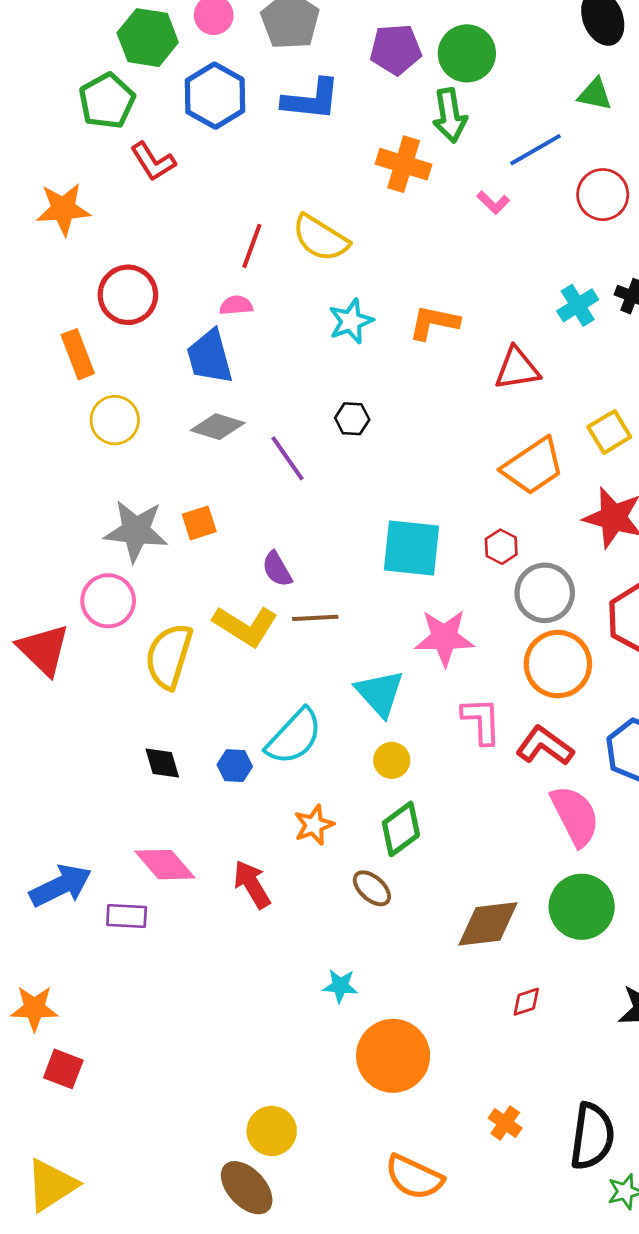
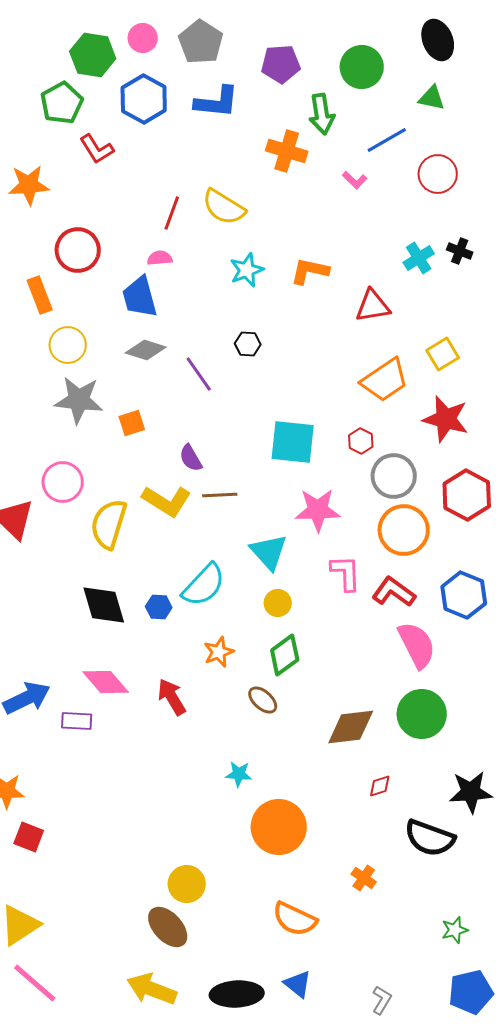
green circle: (467, 53) -> (362, 67), moved
gray star: (136, 531) -> (79, 400), moved
black diamond: (162, 763) -> (104, 605), size x1.6
black semicircle: (592, 1136) -> (430, 838), moved, turned 102

